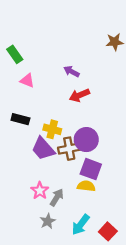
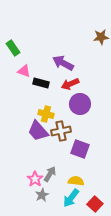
purple arrow: (71, 71) -> (63, 63), size x1.5
black rectangle: (20, 119) -> (41, 83), moved
purple circle: (86, 140) -> (80, 104), moved
yellow semicircle: (86, 186) -> (76, 181), moved
pink star: (40, 191) -> (35, 179), moved

